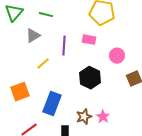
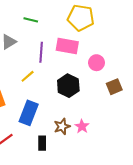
green line: (46, 15) -> (31, 20), moved
pink rectangle: (89, 40) -> (67, 46), size x1.5
yellow line: (43, 64) -> (28, 76), moved

